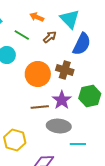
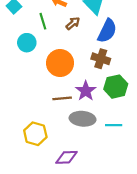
green line: (22, 35) -> (43, 21), turned 42
brown cross: (65, 70) -> (101, 59), moved
cyan line: (78, 144) -> (114, 125), moved

